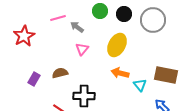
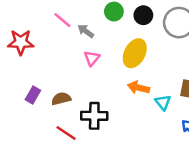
pink line: (58, 18) -> (62, 20), turned 56
red star: (24, 36) -> (21, 42), turned 30
brown semicircle: (60, 73) -> (61, 99), moved

